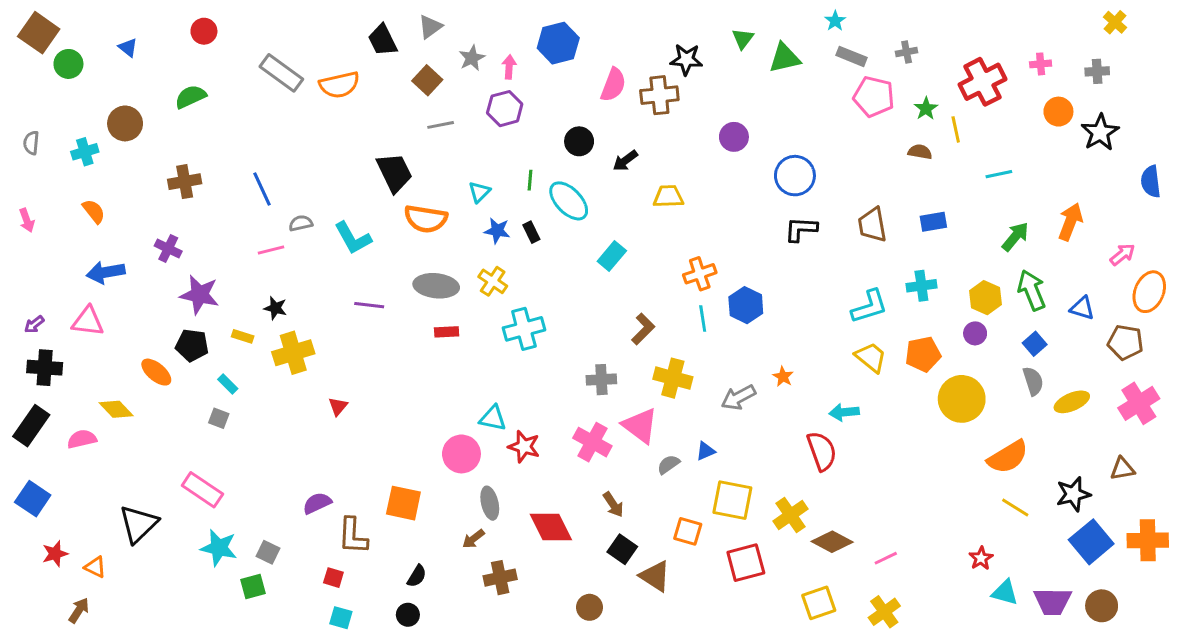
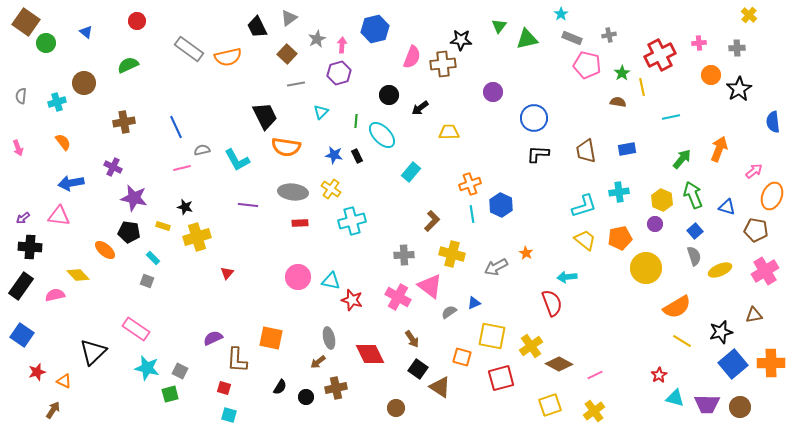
cyan triangle: (479, 192) -> (321, 112), moved
pink circle: (461, 454) -> (298, 277), moved
black circle: (408, 615) -> (306, 397), moved

